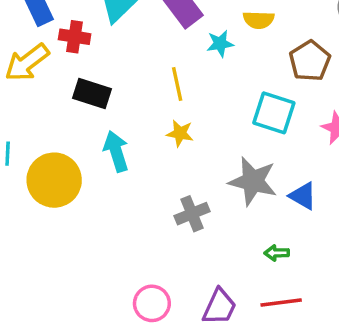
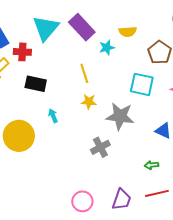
cyan arrow: (116, 151) -> (53, 116), size x0.6
gray star: (253, 181) -> (120, 116), moved

